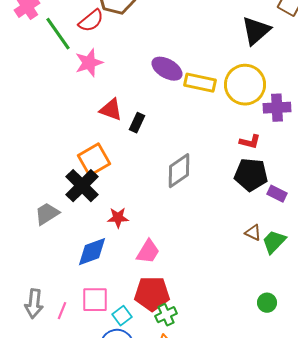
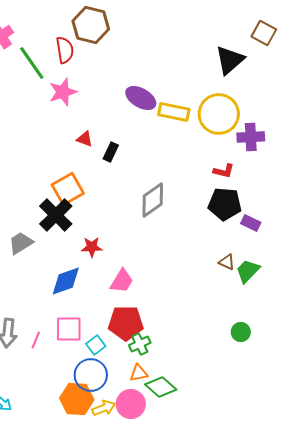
red semicircle: (91, 21) -> (65, 50), turned -60
red triangle: (111, 110) -> (85, 139), size x0.7

